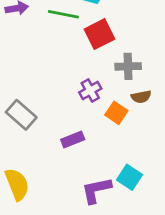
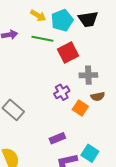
purple rectangle: (73, 140) -> (57, 138), moved

